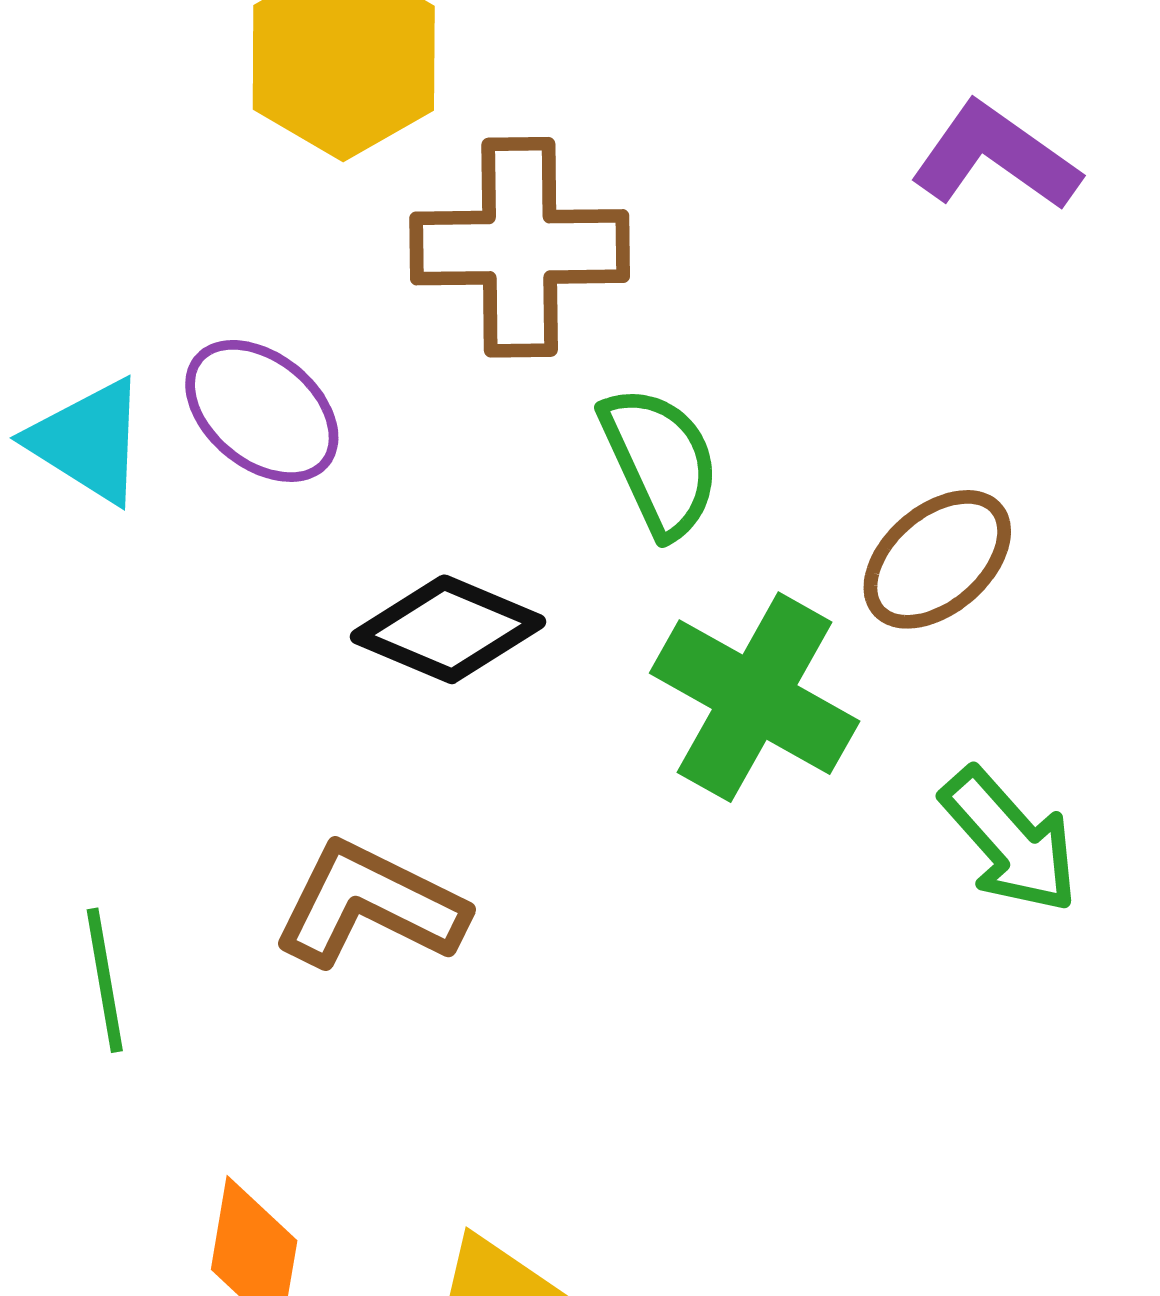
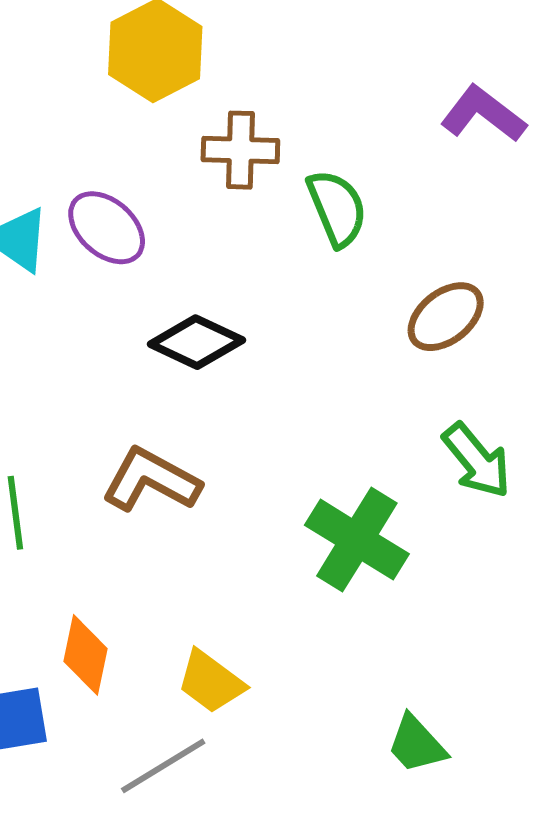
brown cross: (520, 247) -> (240, 150), size x0.7
green semicircle: (660, 461) -> (337, 208), moved
green cross: (755, 697) -> (357, 540), moved

